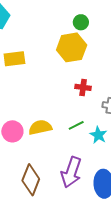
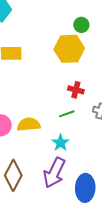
green line: (76, 125) -> (67, 114), moved
cyan star: (98, 135) -> (61, 143), moved

